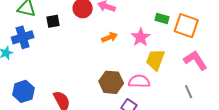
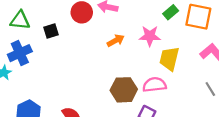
green rectangle: (162, 18) -> (171, 12), turned -48
pink star: (141, 37) -> (150, 36), turned -30

